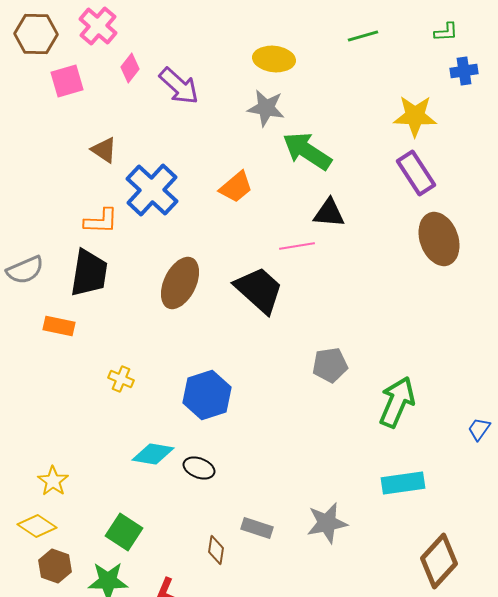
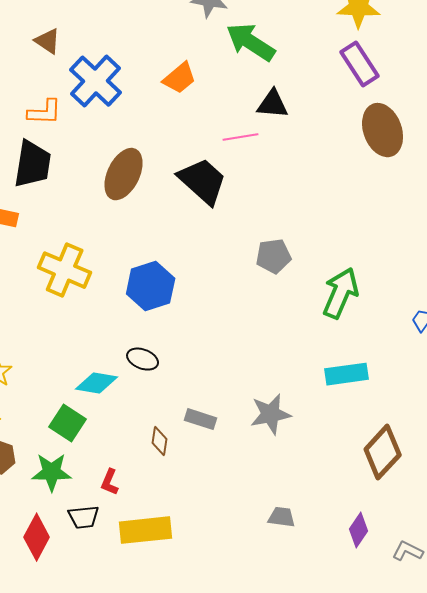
yellow cross: (121, 379) -> (65, 270), size x2.0
cyan diamond: (153, 454) -> (97, 383), moved

